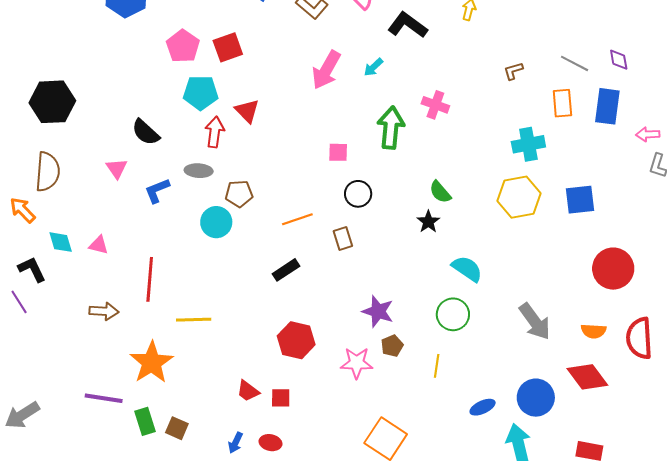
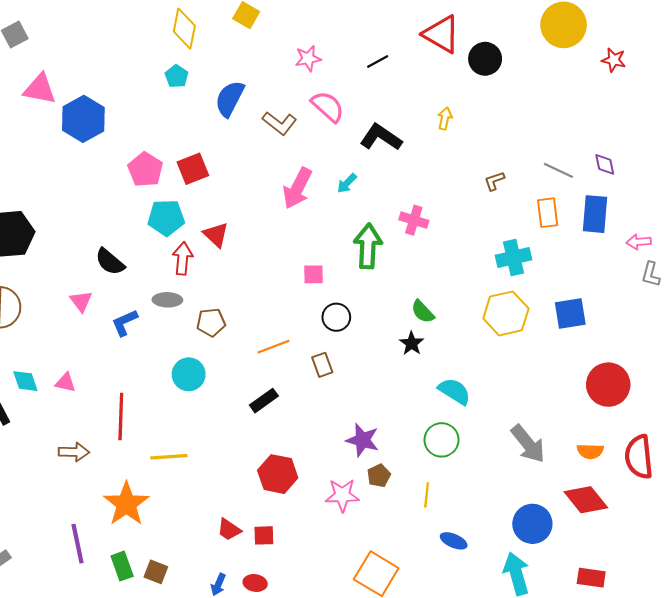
cyan circle: (216, 222) -> (189, 374), moved
purple line: (104, 398) -> (77, 544), turned 72
blue ellipse: (483, 407) -> (454, 541), moved, turned 50

